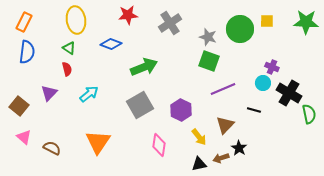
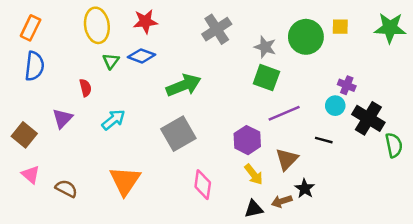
red star: (128, 15) -> (145, 22), moved
green triangle: (69, 48) -> (111, 61), moved, turned 32
purple hexagon: (181, 110) -> (247, 140), moved

